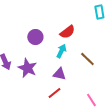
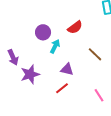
cyan arrow: (61, 51) -> (55, 46), moved
purple star: (27, 68) -> (30, 74), moved, turned 30

